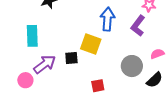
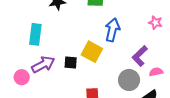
purple L-shape: (138, 26) -> (140, 56), moved

